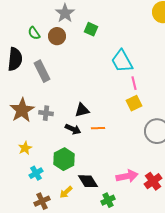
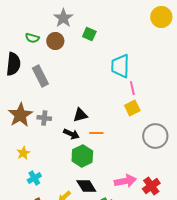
green semicircle: (34, 33) -> (32, 38), turned -40
cyan trapezoid: (122, 61) -> (120, 66), turned 30
green hexagon: (64, 159) -> (82, 156), moved

